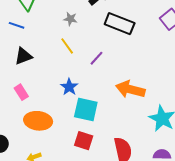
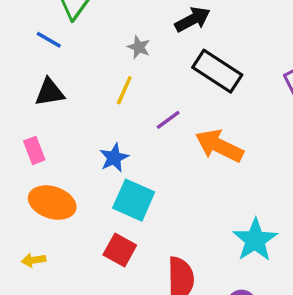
yellow line: (67, 46) -> (124, 90), turned 48
orange arrow: (130, 89) -> (219, 146), moved

